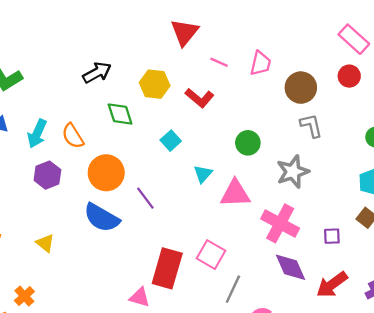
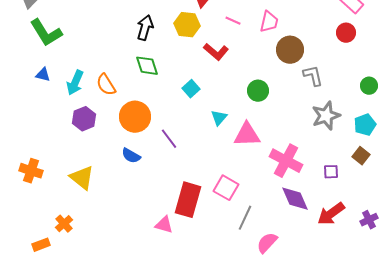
black arrow: (97, 73) -> (145, 28), moved, turned -45
yellow hexagon: (155, 84) -> (187, 25), moved
brown circle: (301, 88) -> (290, 50), moved
gray star: (293, 172) -> (326, 116), moved
blue semicircle: (102, 218) -> (131, 156), size x0.6
yellow triangle: (45, 243) -> (82, 178), size x1.5

